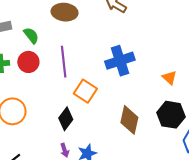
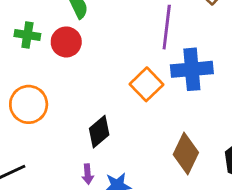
purple line: (64, 62) -> (167, 27), moved
orange square: (85, 91) -> (147, 84), moved

